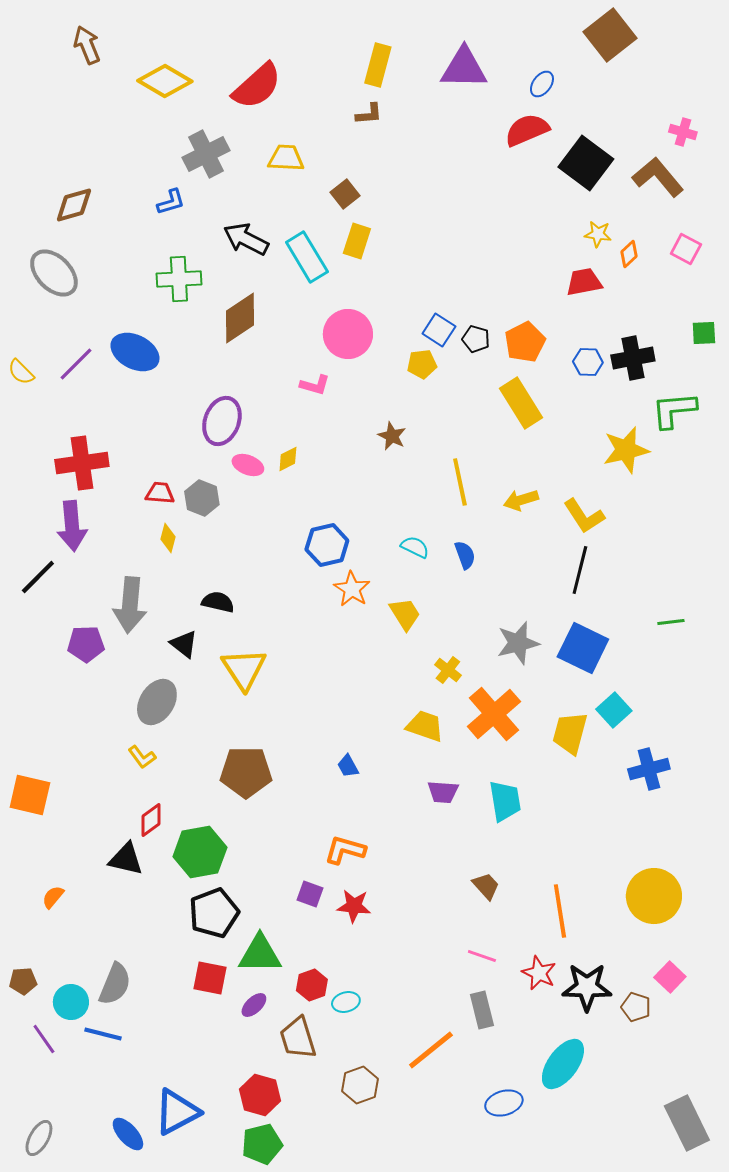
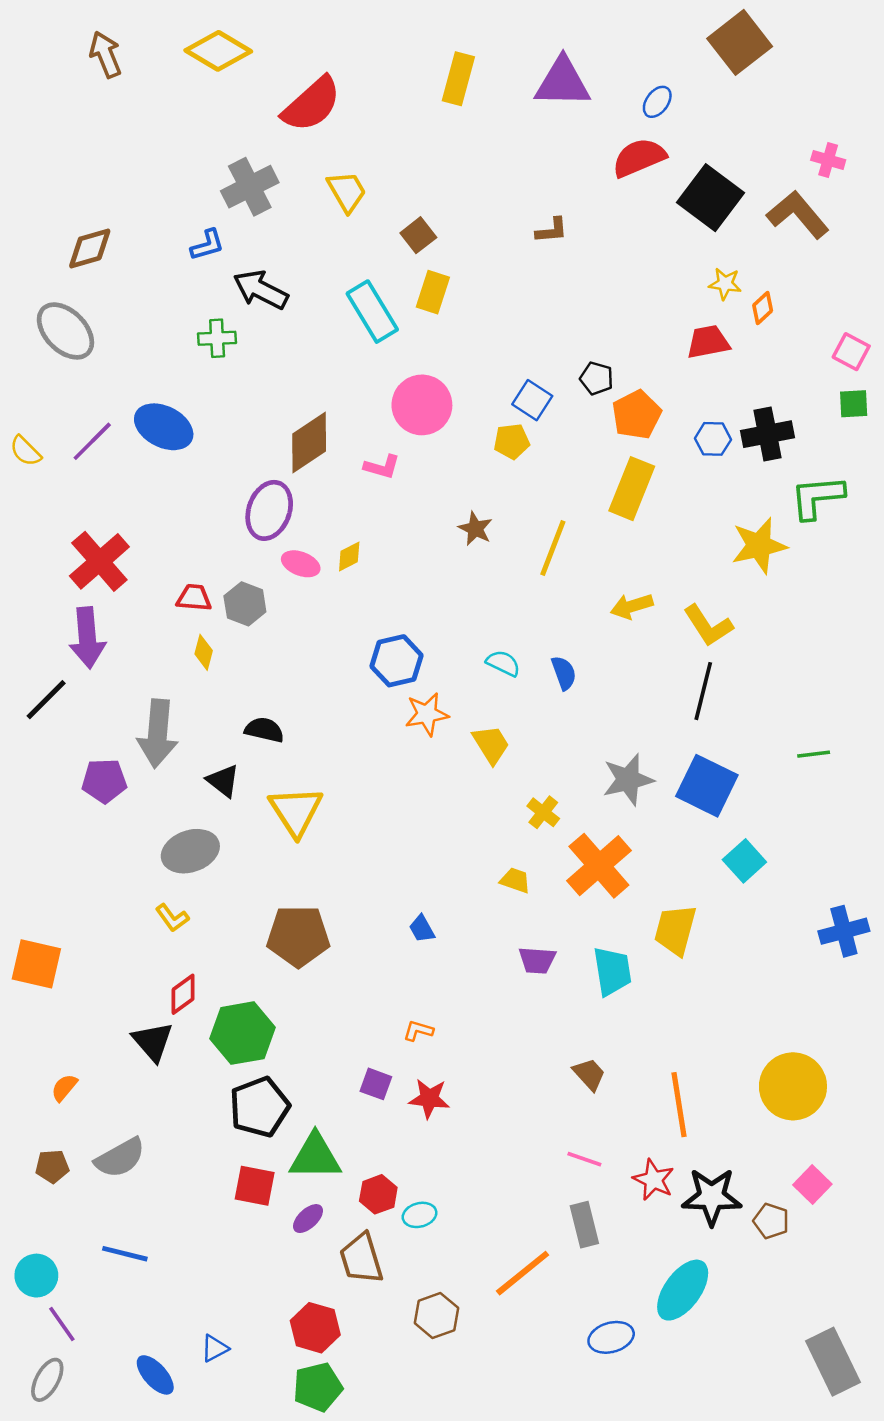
yellow diamond: (165, 81) -> (218, 51), moved
brown L-shape: (369, 114) -> (552, 230), moved
yellow trapezoid: (286, 158) -> (347, 192), turned 57
black arrow: (246, 239) -> (261, 290), moved
pink square: (686, 249) -> (851, 352), moved
green cross: (179, 279) -> (217, 338), size x0.7
brown diamond: (240, 318) -> (309, 443), moved
black pentagon: (476, 339) -> (597, 378), moved
yellow rectangle: (521, 403) -> (632, 489), turned 54
red cross: (82, 463) -> (99, 561), turned -33
yellow line: (460, 482) -> (553, 548), moved, turned 33
orange star: (352, 589) -> (427, 714), turned 30
gray ellipse: (157, 702) -> (190, 851), turned 39
yellow trapezoid: (425, 726) -> (515, 880), size x0.7
yellow trapezoid: (570, 733) -> (675, 930), moved
blue cross: (649, 769) -> (844, 931), moved
orange L-shape: (345, 850) -> (418, 1031), size x0.6
black triangle: (126, 859) -> (153, 1042), turned 36
brown pentagon: (23, 981) -> (52, 1166), moved
gray semicircle: (115, 984) -> (120, 1158), moved, turned 39
cyan circle: (71, 1002) -> (36, 1276), moved
purple line: (44, 1039) -> (62, 1324), moved
blue triangle: (177, 1112) -> (215, 1348), size x0.5

